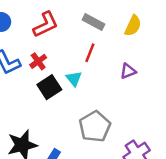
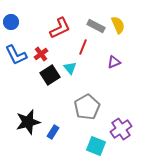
gray rectangle: (94, 22) -> (96, 26), moved
red L-shape: (46, 24) -> (60, 28), moved
yellow semicircle: (133, 26) -> (118, 25), turned -48

